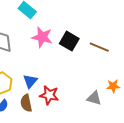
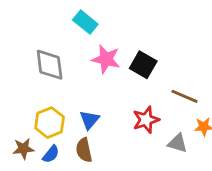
brown line: (99, 47) -> (184, 96), moved
red star: (49, 95) -> (146, 120), moved, turned -30

